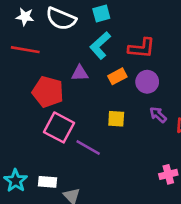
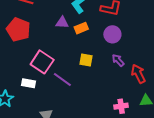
orange rectangle: (117, 76) -> (81, 28), moved
red pentagon: (48, 92) -> (18, 30), moved
white rectangle: (47, 182) -> (29, 83), moved

